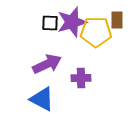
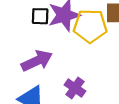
purple cross: (81, 78) -> (75, 88), moved, turned 36

